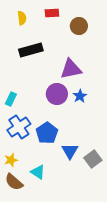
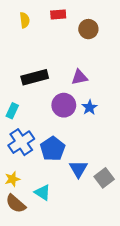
black rectangle: (31, 50) -> (35, 77), moved
purple triangle: (71, 69) -> (79, 77), size x0.7

